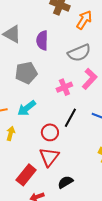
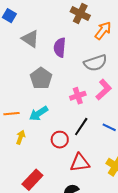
gray pentagon: (26, 73) -> (41, 78), turned -30
red triangle: (49, 157) -> (80, 163), moved, turned 40

